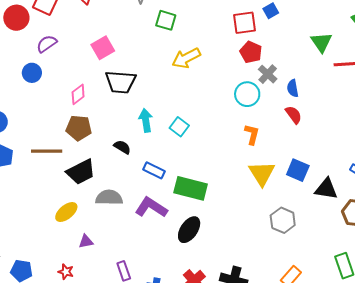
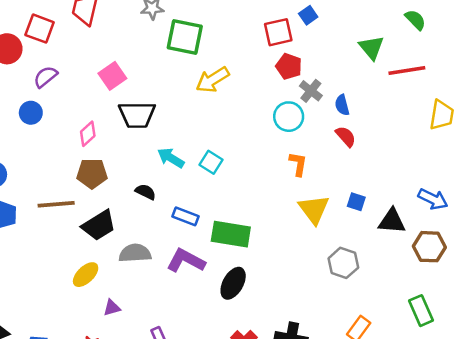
green square: (166, 20) -> (185, 37), size x1.5
cyan arrow: (146, 120) -> (171, 158), turned -45
blue square: (298, 170) -> (356, 202), size x0.7

